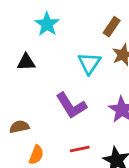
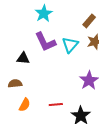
black triangle: (26, 62) -> (23, 58), moved
purple L-shape: (71, 106) -> (45, 42), moved

